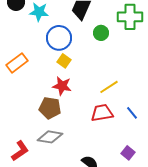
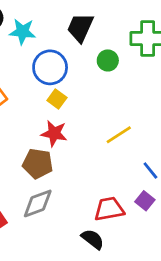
red trapezoid: (102, 113) -> (109, 209), moved
gray diamond: (50, 137) -> (38, 203), turned -30
purple square: (128, 153) -> (145, 201), moved

